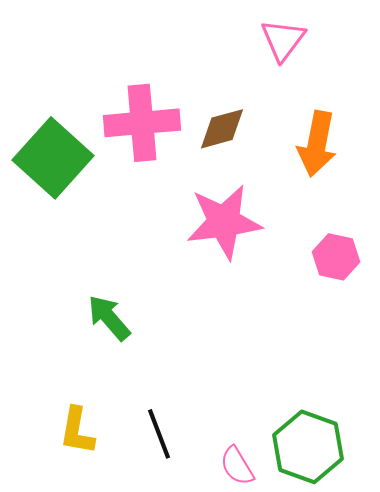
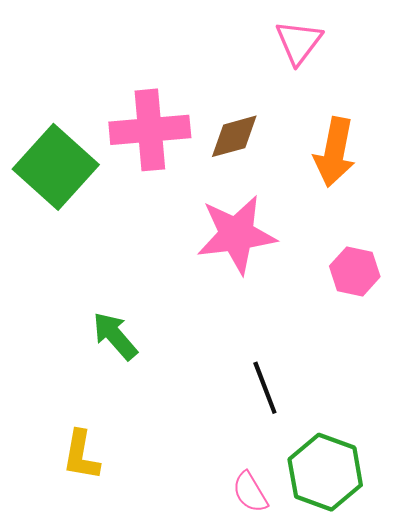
black line: (159, 434) -> (265, 388), moved

